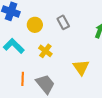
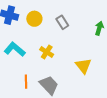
yellow circle: (35, 25) -> (34, 19), moved

